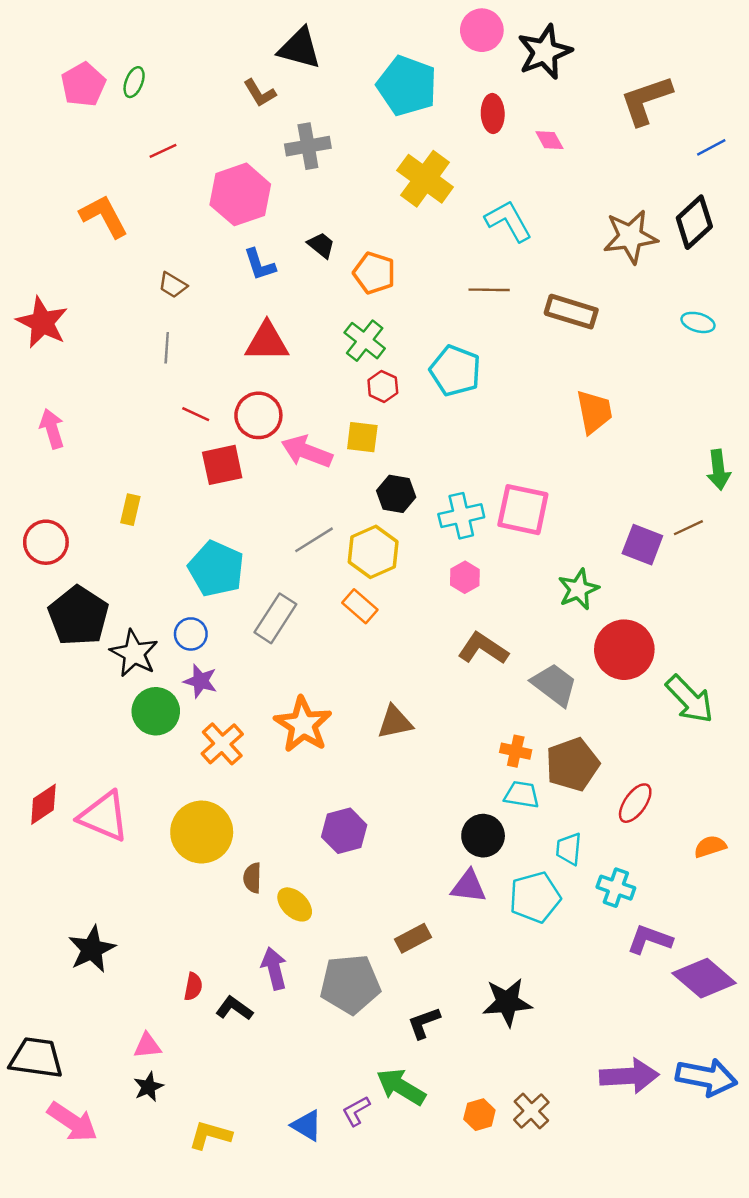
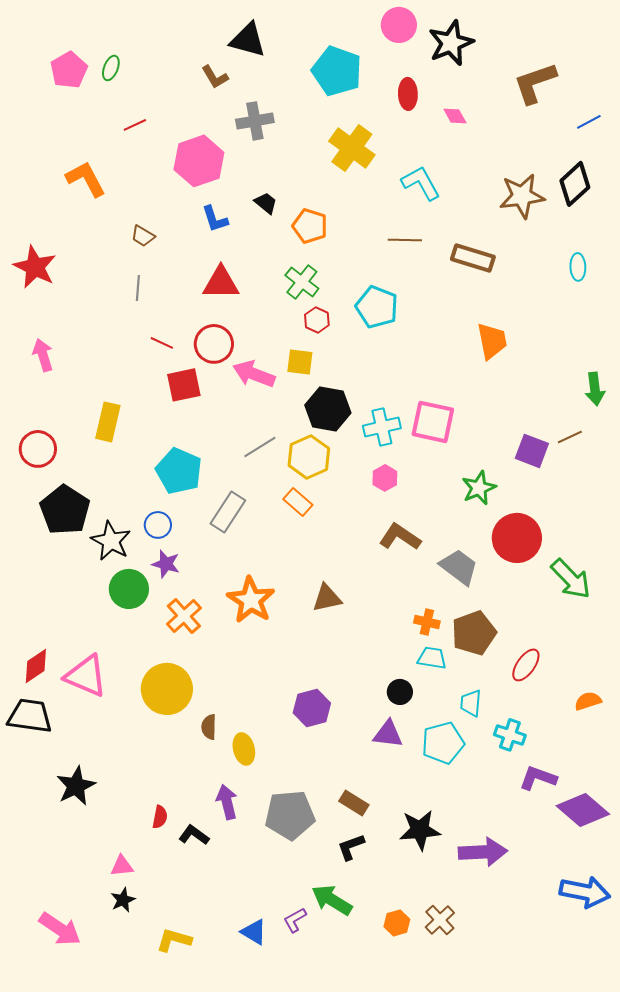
cyan ellipse: (698, 322) -> (578, 267), turned 72
black hexagon: (396, 494) -> (328, 409), size x1.4
yellow rectangle: (130, 510) -> (108, 422), size x1.5
purple hexagon: (344, 831) -> (312, 708), moved
black circle: (483, 836) -> (400, 692), size x0.7
yellow ellipse: (295, 904) -> (244, 749), turned 32
brown rectangle: (413, 938) -> (354, 803), moved, turned 60
black trapezoid: (36, 1058) -> (30, 716), moved
purple arrow: (629, 1076) -> (483, 852), moved

